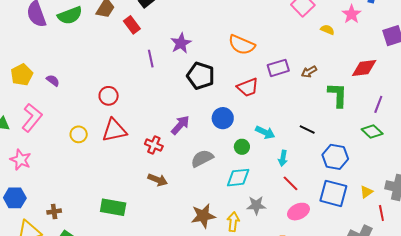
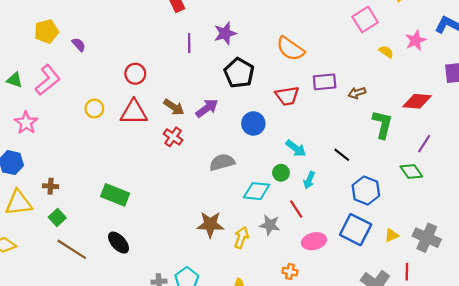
purple arrow: (180, 125) -> (207, 108), moved
green circle: (242, 147) -> (281, 173), moved
brown arrow: (158, 180) -> (174, 107), moved
red line: (290, 183) -> (296, 209), moved
red line: (381, 213) -> (407, 272), moved

